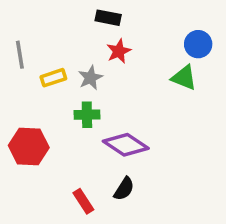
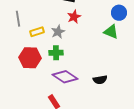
purple diamond: (126, 145) -> (65, 77), moved
red hexagon: (29, 147) -> (30, 58), moved
black semicircle: (124, 189) -> (100, 80), moved, turned 48

